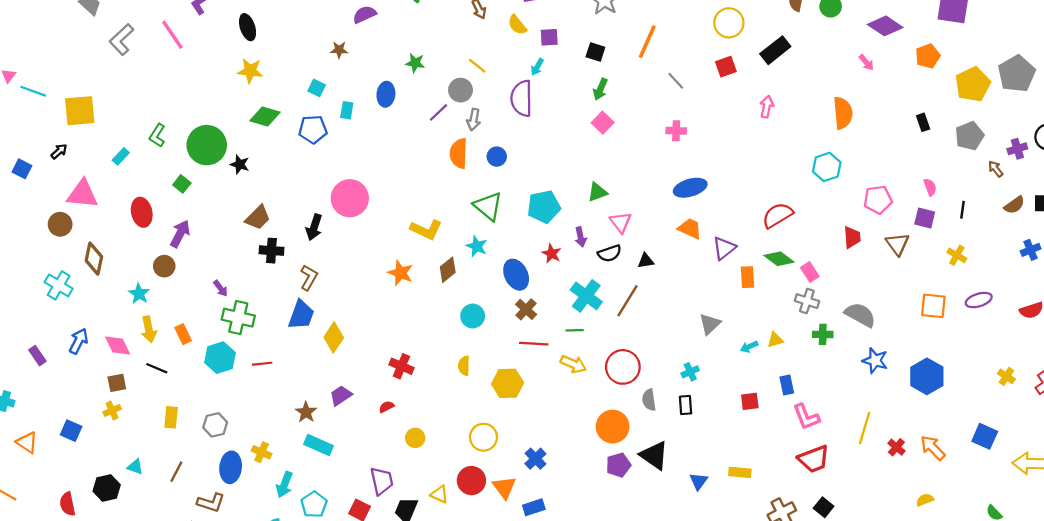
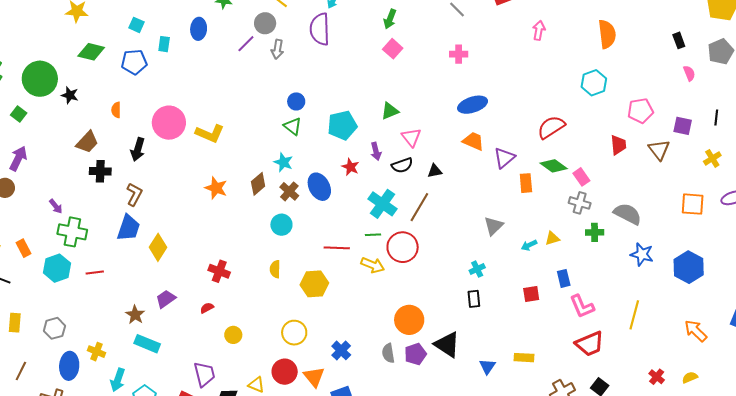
orange semicircle: (459, 153) -> (116, 110), moved, size x0.6
blue circle: (497, 157) -> (296, 101), moved
pink semicircle: (930, 187) -> (689, 73), moved
green triangle: (488, 206) -> (293, 126), size x0.7
yellow L-shape: (426, 230) -> (210, 133), moved
yellow cross: (957, 255) -> (712, 158), turned 30
brown cross: (526, 309) -> (289, 191), moved
red circle: (623, 367) -> (403, 247), moved
gray semicircle: (649, 400) -> (388, 353), moved
red cross: (896, 447) -> (657, 377), moved

